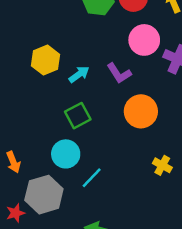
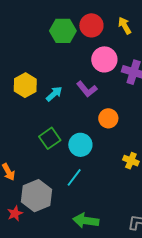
orange circle: (141, 111) -> (108, 118), size x0.7
green square: (78, 116) -> (50, 138), moved
cyan circle: (66, 154) -> (80, 145), moved

